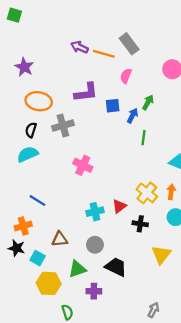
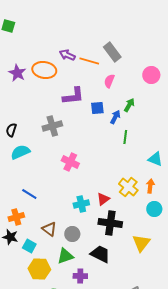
orange ellipse: (39, 101) -> (44, 70), moved
black semicircle: (31, 130) -> (11, 130), moved
black cross: (140, 224) -> (110, 223), moved, size x1.6
brown triangle: (60, 239) -> (49, 229), turned 42
gray circle: (95, 245) -> (72, 234), moved

